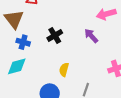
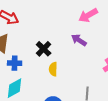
yellow semicircle: (64, 70) -> (53, 69), moved

